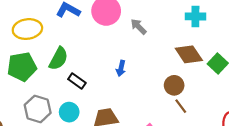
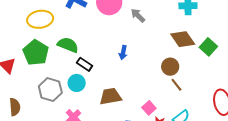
green semicircle: (58, 59) -> (68, 45), turned -95
green pentagon: (22, 67) -> (36, 53), turned -30
cyan circle: (69, 112) -> (77, 83), moved

